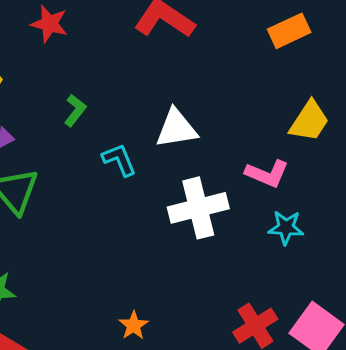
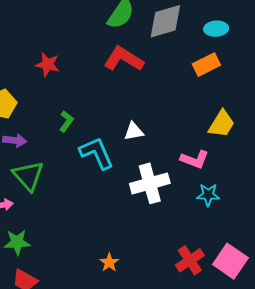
white triangle: (176, 128) -> (134, 131), size x0.7
cyan L-shape: (119, 160) -> (97, 153), size x1.5

